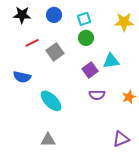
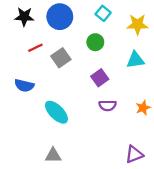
blue circle: (54, 15) -> (60, 17), size x1.5
cyan square: (84, 19) -> (103, 13), moved, turned -32
cyan triangle: (111, 61) -> (135, 60), moved

